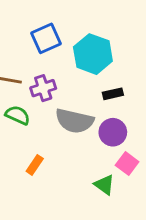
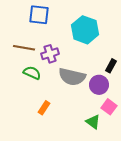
blue square: (46, 38) -> (39, 15), moved, turned 30
black rectangle: (113, 94) -> (111, 66), moved, turned -48

